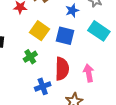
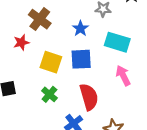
pink arrow: (89, 73) -> (123, 75), moved

